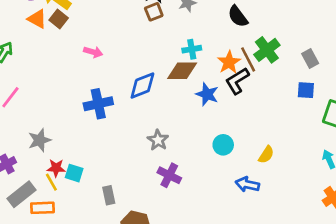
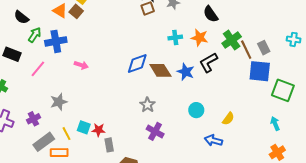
pink arrow: (93, 52) -> (81, 65), moved
brown line: (248, 59) -> (246, 50), moved
orange star: (229, 62) -> (200, 38), moved, turned -30
brown diamond: (182, 71) -> (160, 70), moved, turned 55
blue square: (306, 90) -> (260, 71), size x1.6
blue cross: (98, 104) -> (56, 41), moved
red star: (56, 168) -> (99, 130), moved

